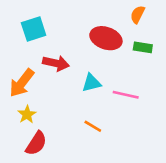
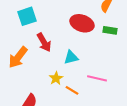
red arrow: (56, 63) -> (44, 42), turned 48
pink line: (126, 95) -> (97, 78), moved
yellow star: (27, 114) -> (56, 78), moved

